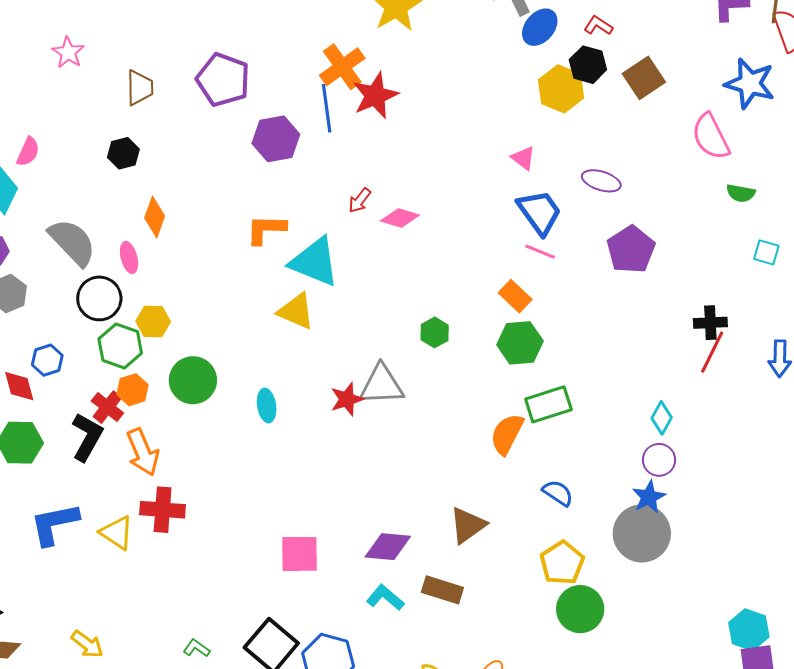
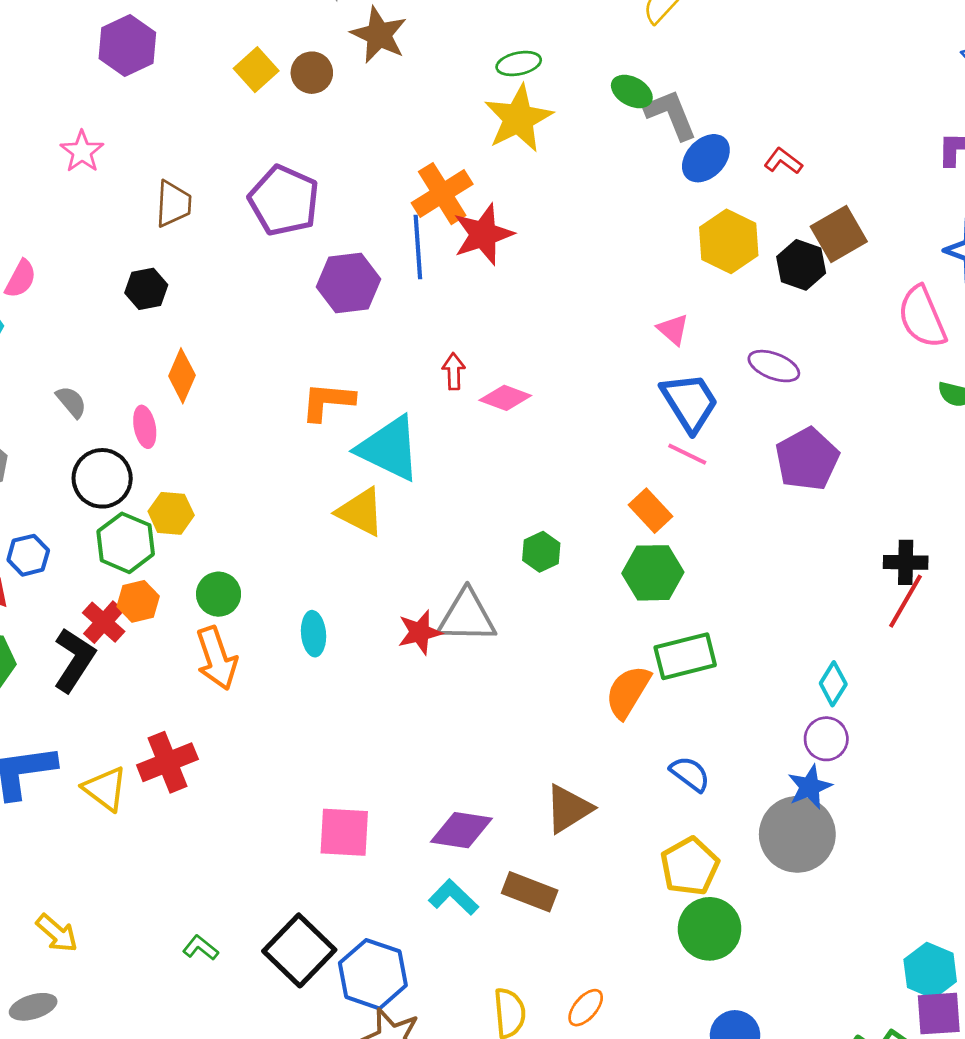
black hexagon: (588, 65) -> (801, 265), moved
red arrow: (360, 200) -> (454, 371), turned 136
gray semicircle: (72, 242) -> (71, 402), size x0.5
green circle: (193, 380) -> (219, 594), size x0.7
orange arrow: (143, 452) -> (217, 658), moved
red cross: (163, 510) -> (167, 762), turned -30

